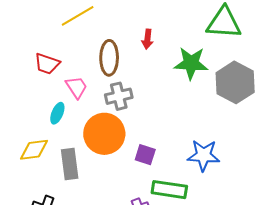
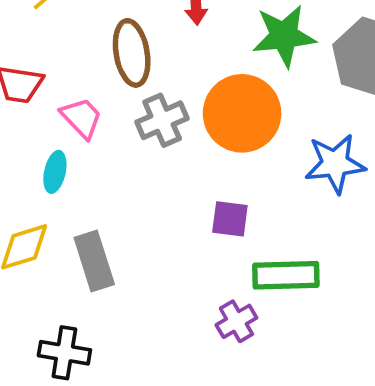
orange circle: (104, 134) -> (242, 113), moved
blue star: (204, 155) -> (335, 164), moved

